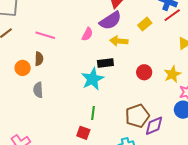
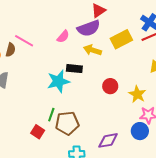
yellow rectangle: (145, 24) -> (121, 39), size x1.5
pink line: (45, 35) -> (24, 41), moved
yellow star: (172, 74) -> (137, 94), turned -30
brown pentagon: (137, 116) -> (67, 123), moved

